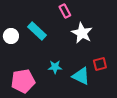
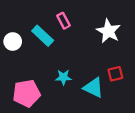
pink rectangle: (65, 11) -> (63, 21), moved
white star: (82, 33) -> (108, 31), moved

